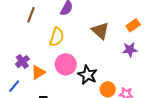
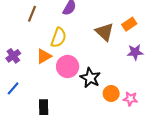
orange rectangle: (133, 25) -> (129, 24), moved
purple cross: (22, 62) -> (13, 56), moved
orange triangle: (38, 72) -> (44, 56), moved

